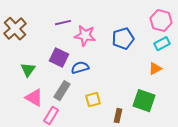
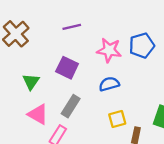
pink star: (85, 36) -> (109, 50), moved
blue semicircle: (80, 68) -> (109, 84), moved
yellow square: (93, 100) -> (117, 119), moved

